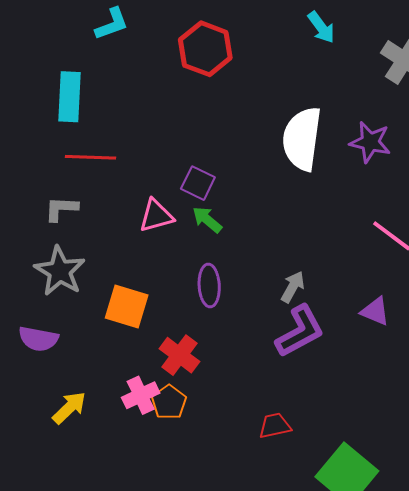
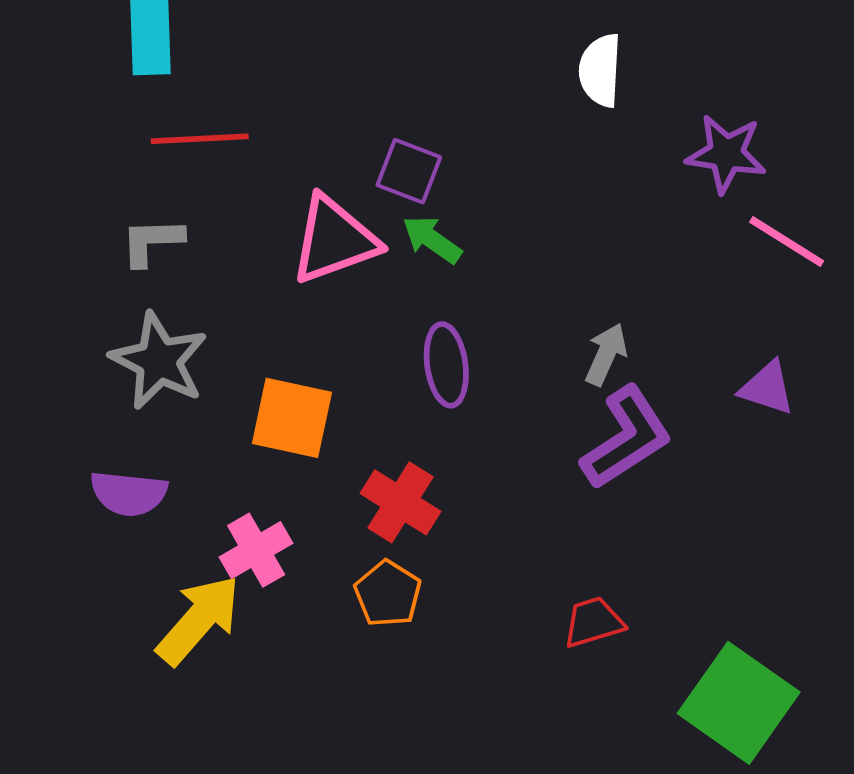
white semicircle: (302, 139) -> (600, 70), size x0.6
purple star: (370, 142) -> (726, 154), moved
pink triangle: (156, 216) -> (334, 240), size x1.4
pink cross: (141, 395) -> (256, 550), moved
yellow arrow: (69, 408) -> (199, 620), size x1.4

